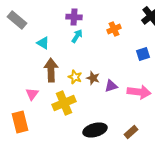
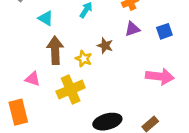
brown star: (93, 78) -> (105, 46), moved
purple triangle: (111, 86) -> (132, 29), moved
pink triangle: (32, 94) -> (33, 79), turned -48

